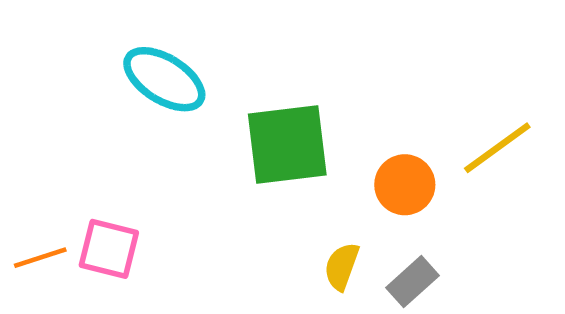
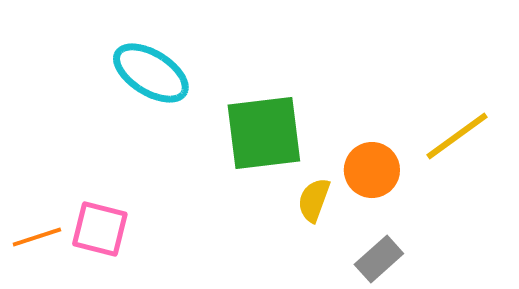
yellow semicircle: (342, 266) -> (314, 200), moved

